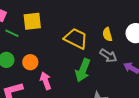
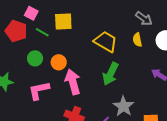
gray arrow: (108, 56) -> (144, 19), moved
pink arrow: (46, 81) -> (73, 82), size x1.4

